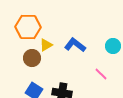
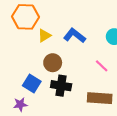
brown circle: (32, 58) -> (53, 63), moved

